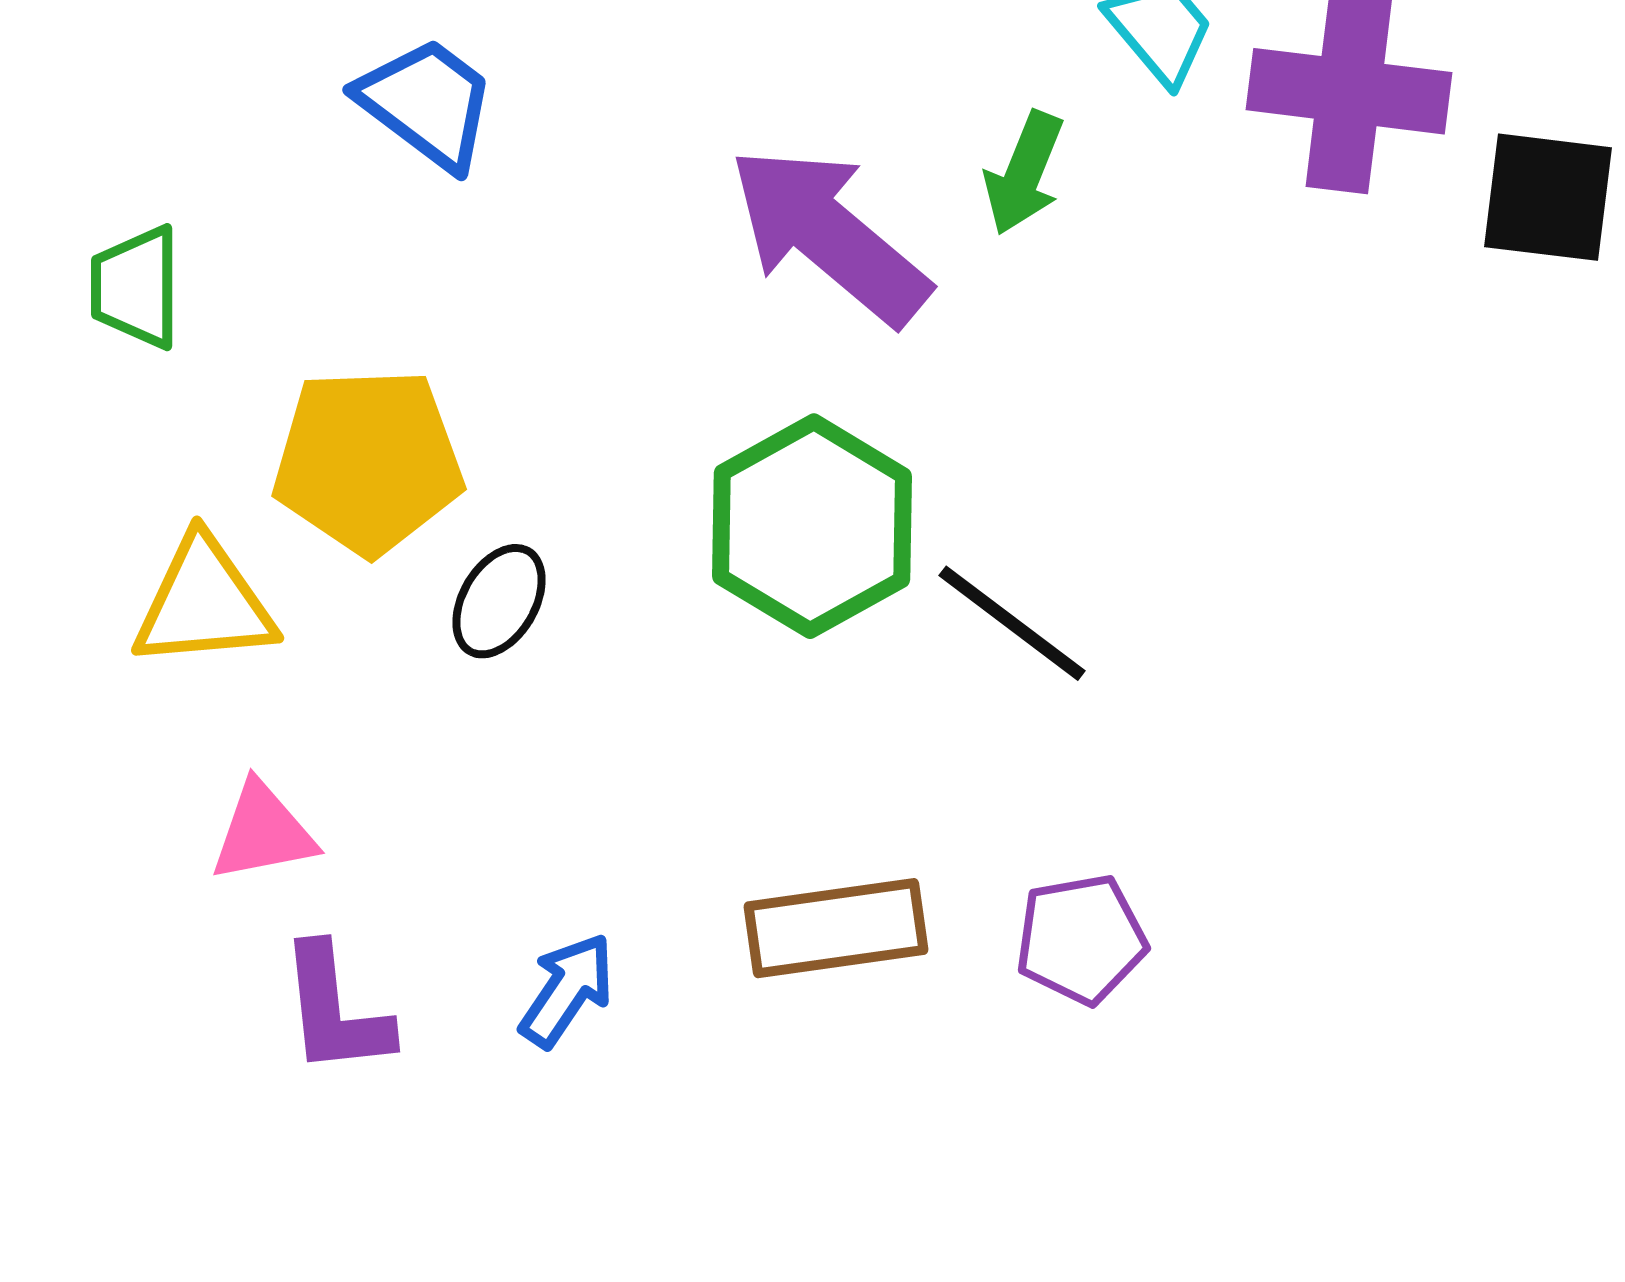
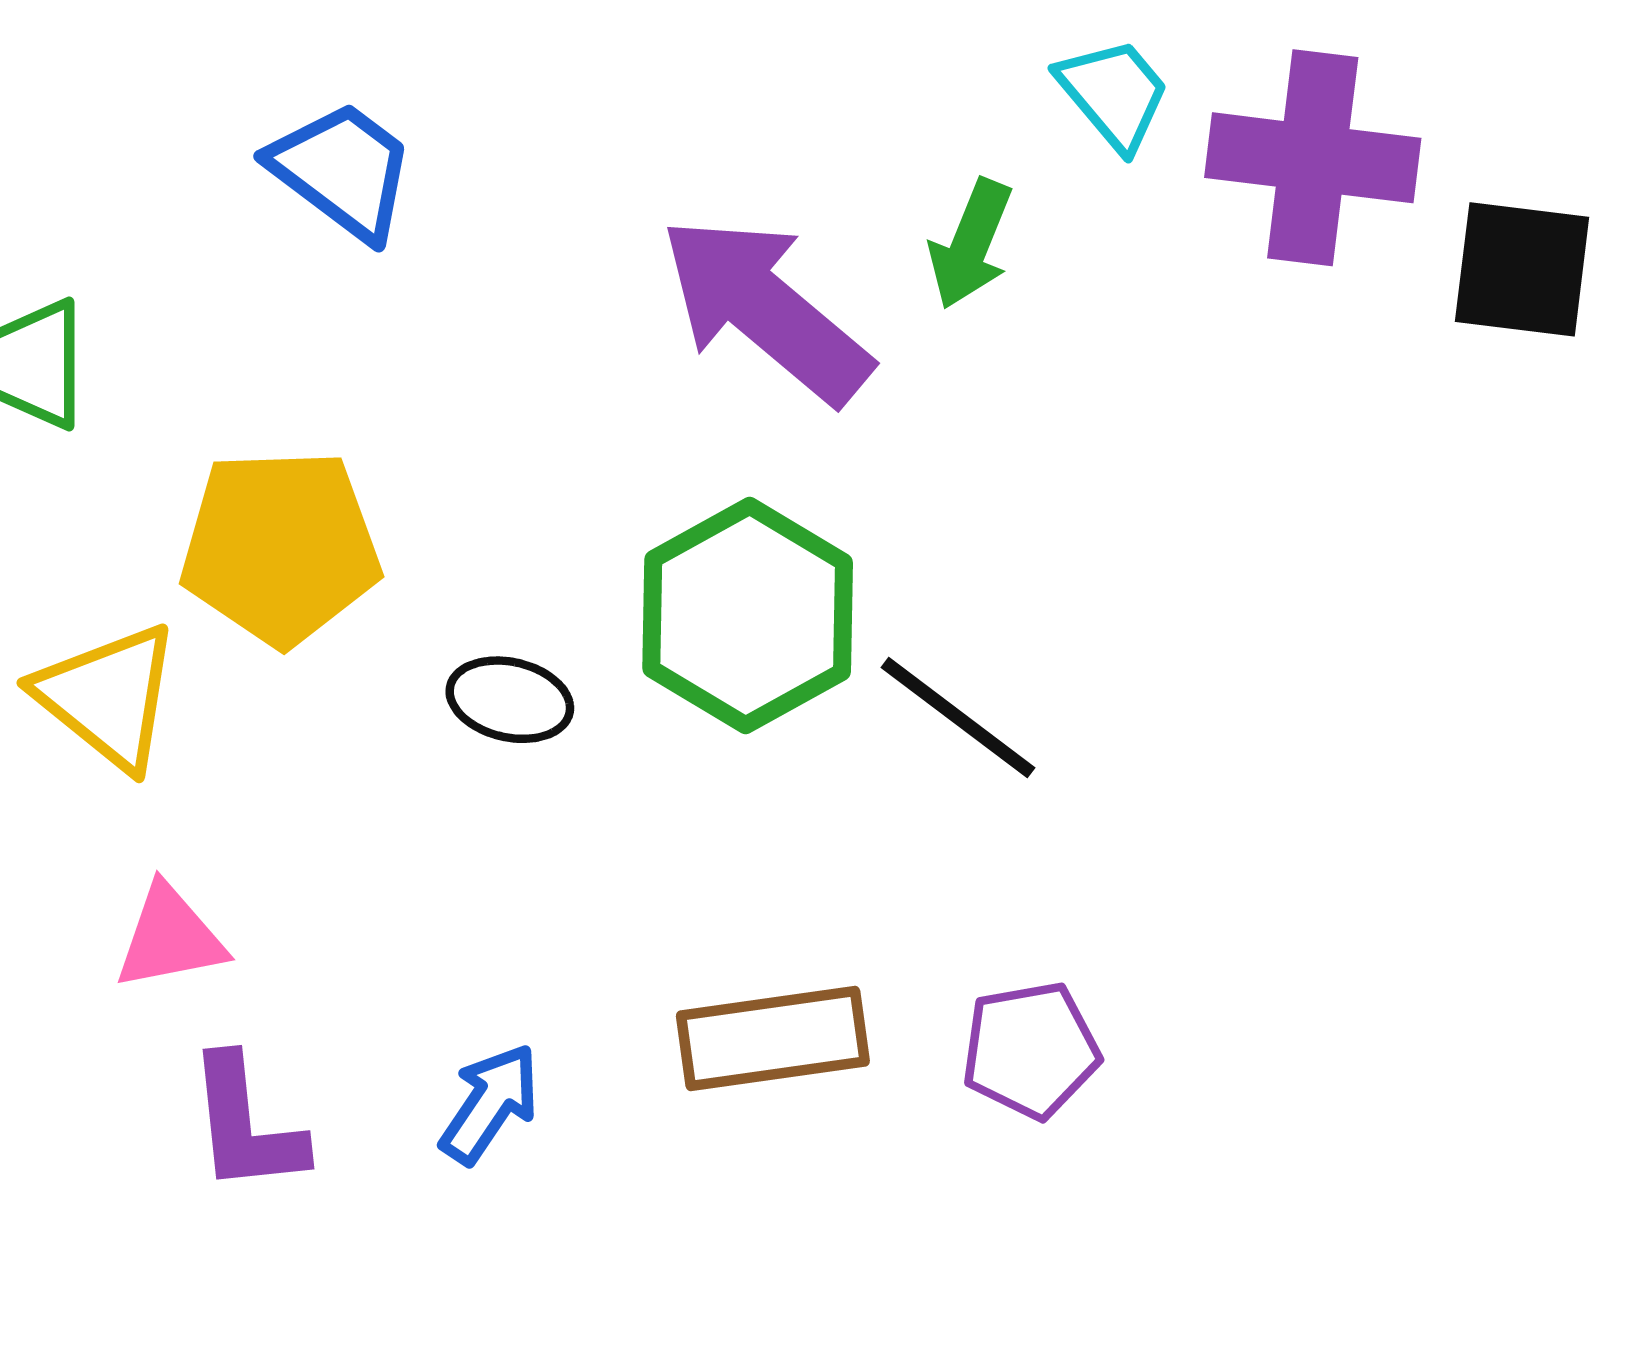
black ellipse: (499, 601) -> (510, 700), moved, turned 73
yellow triangle: (204, 603) -> (108, 697), turned 44

